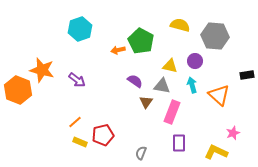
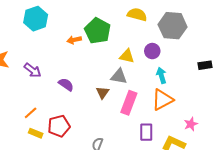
purple semicircle: (135, 81) -> (66, 85), moved
cyan arrow: (192, 85) -> (161, 75), moved
orange triangle: (219, 95) -> (162, 100), moved, turned 50
purple rectangle: (179, 143) -> (146, 132), moved

